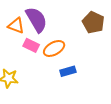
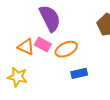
orange triangle: (16, 26) -> (26, 47), moved

